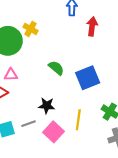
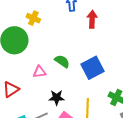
yellow cross: (31, 29) -> (33, 18), moved
pink triangle: (11, 75) -> (39, 72), moved

